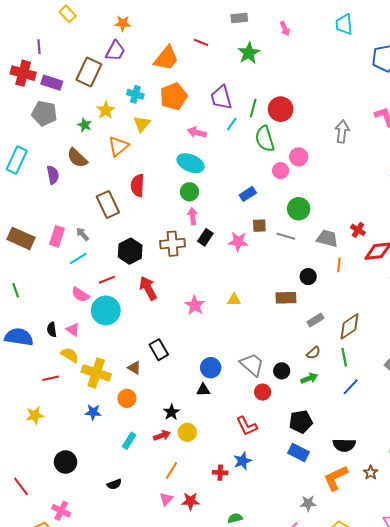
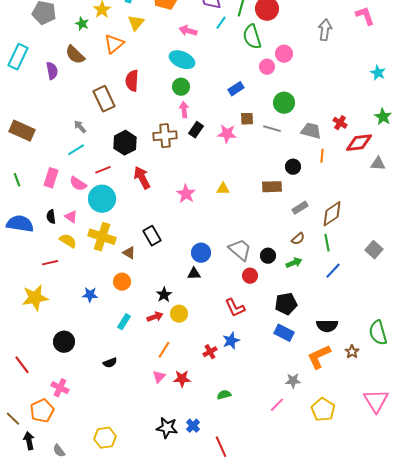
pink rectangle: (57, 236) -> (51, 178), moved
yellow cross: (96, 373) -> (102, 237), moved
yellow star: (35, 415) -> (35, 298), size x1.5
red cross: (220, 473) -> (210, 352), turned -32

